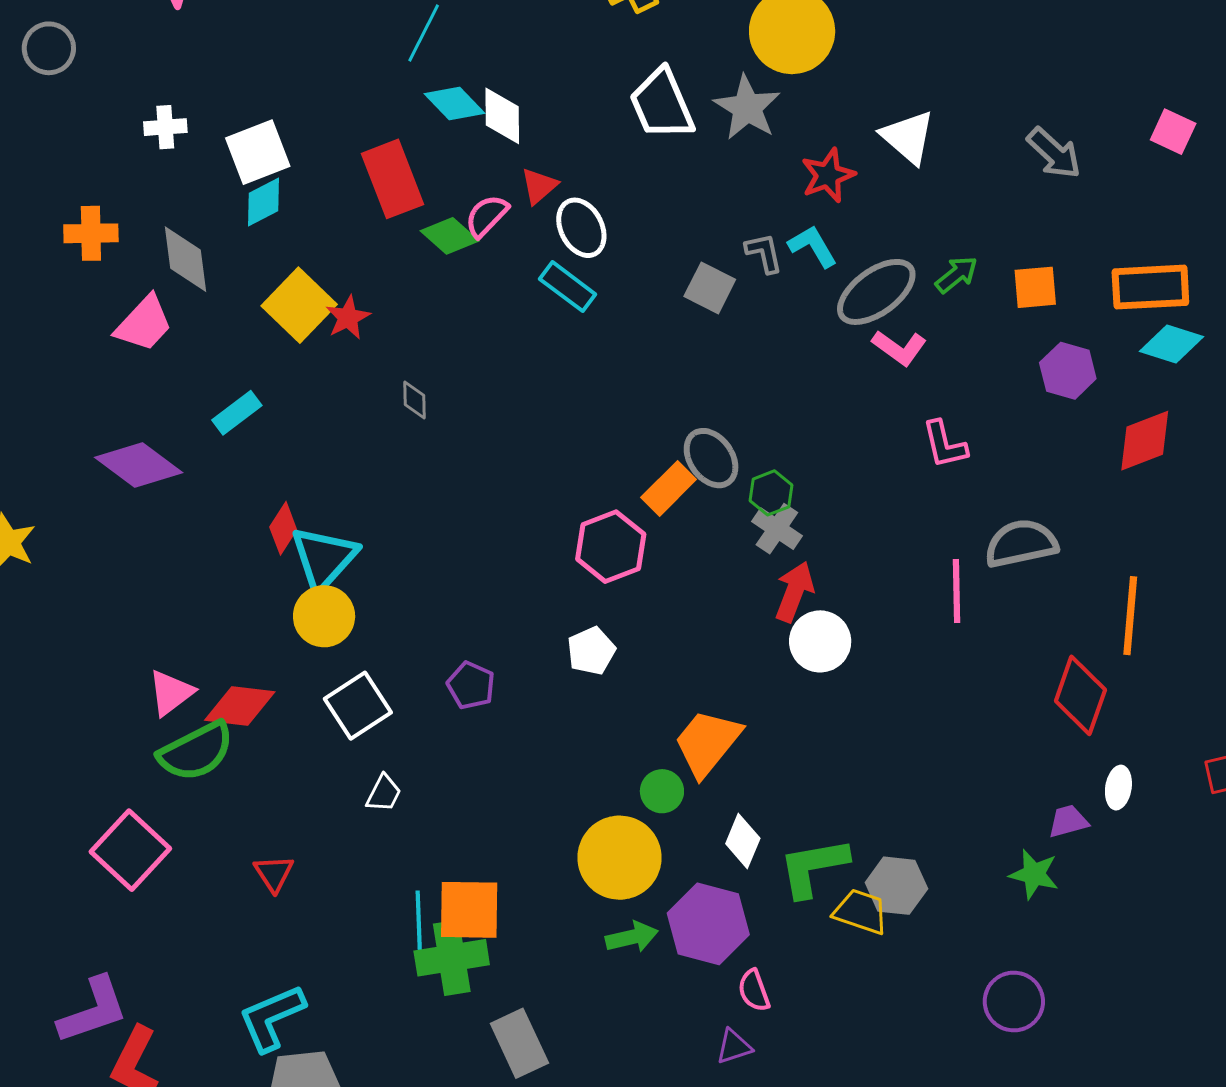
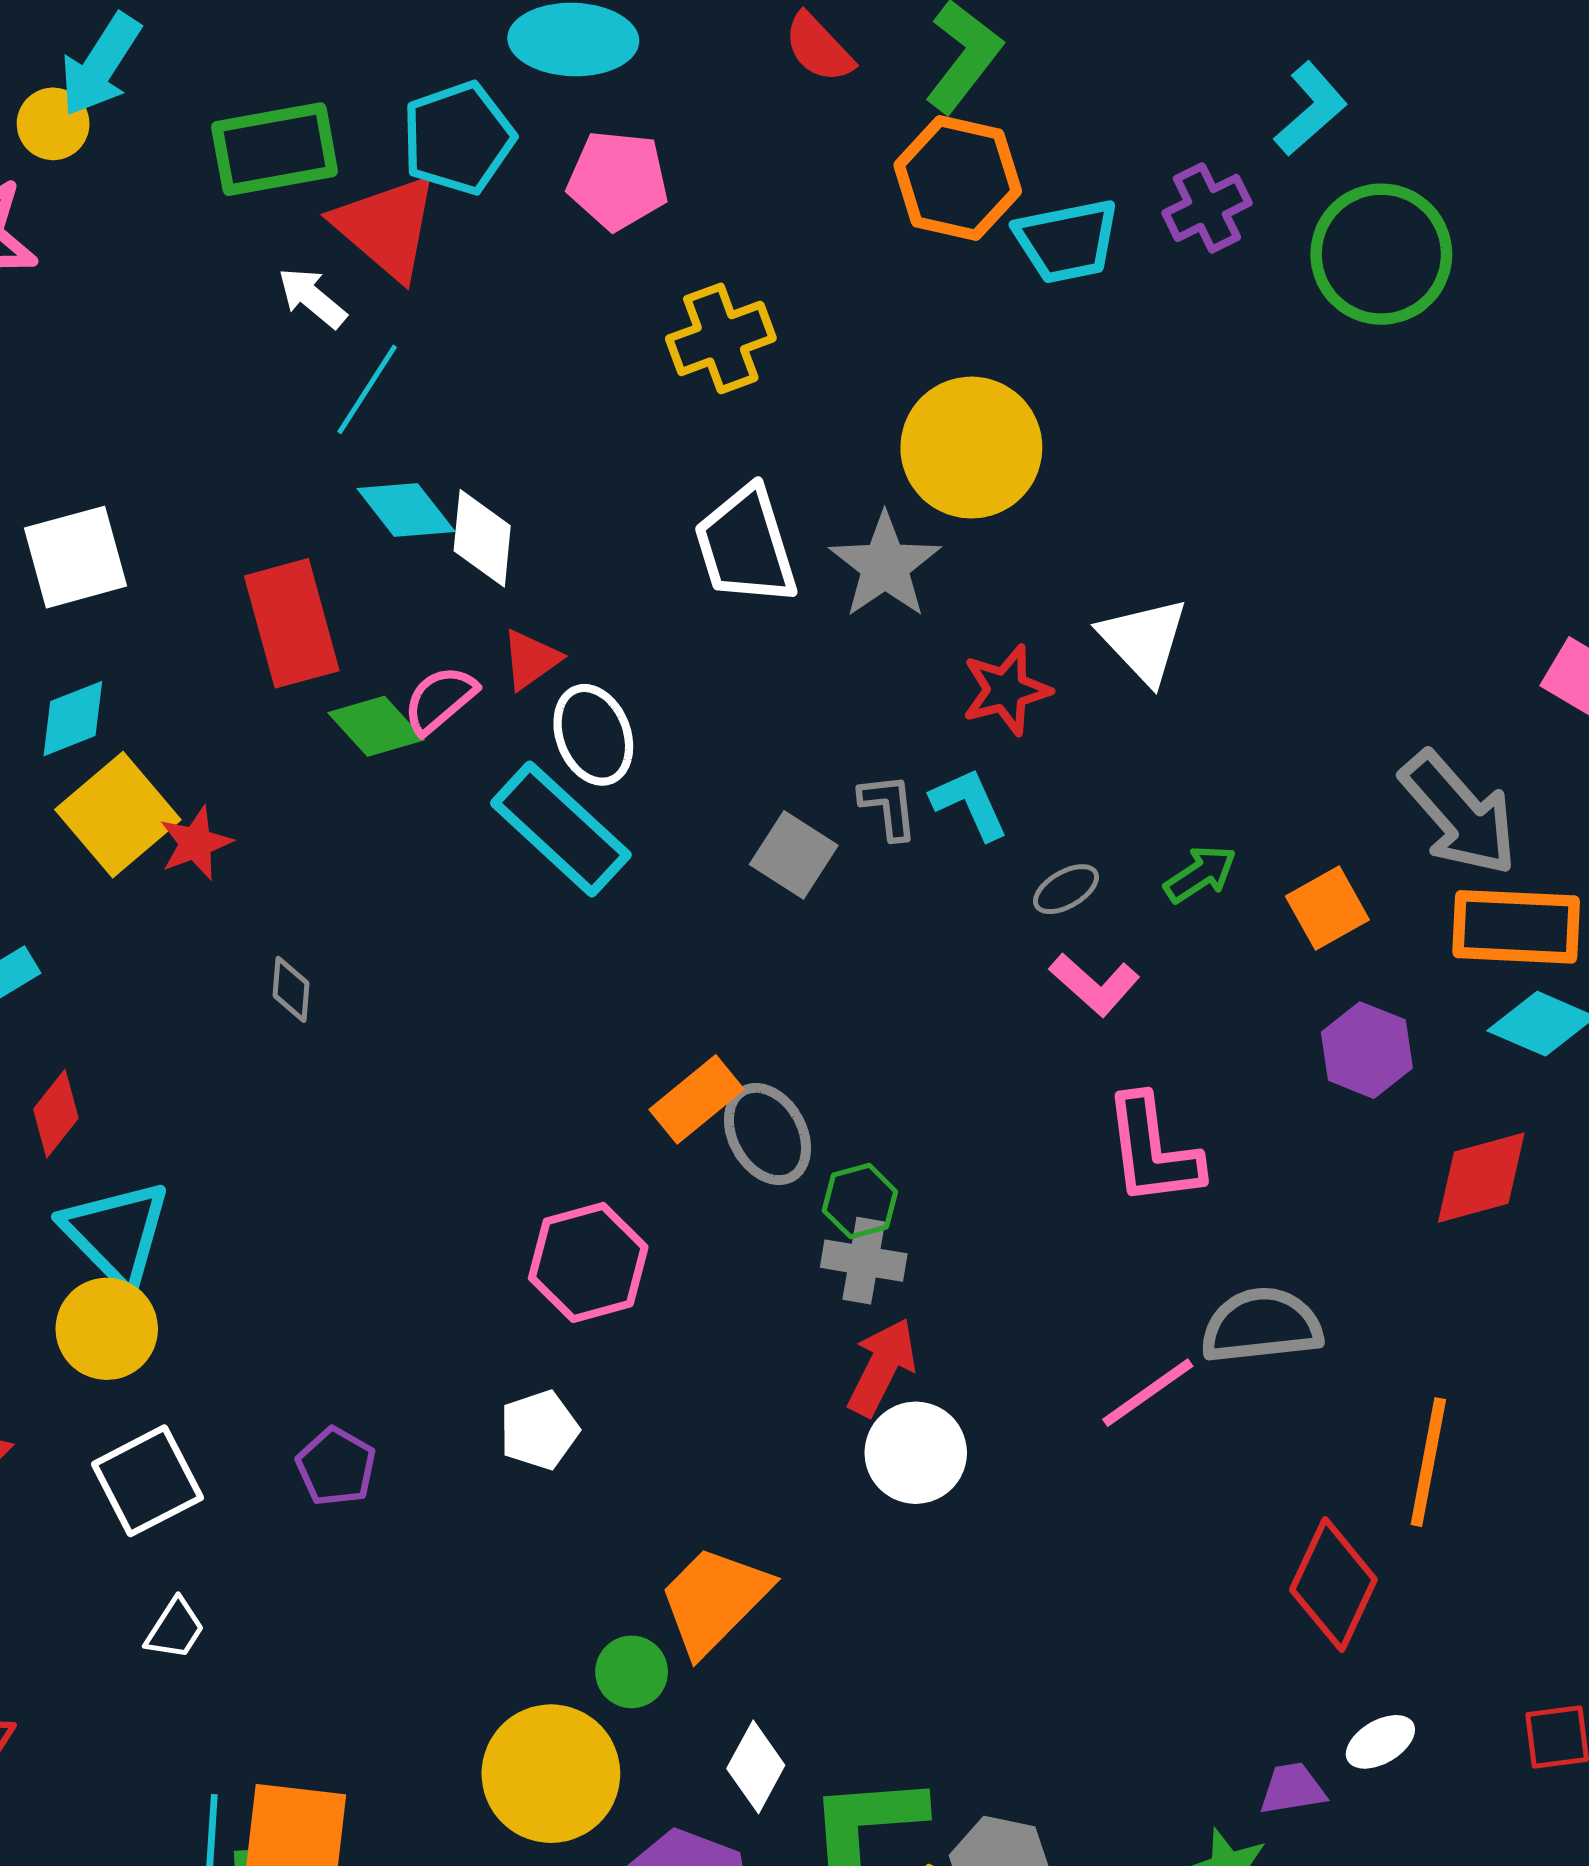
gray arrow: (1054, 153) -> (1459, 814), moved, size x1.4
cyan diamond: (264, 202) -> (73, 719), moved
cyan rectangle: (568, 287) -> (561, 829), size x1.5
orange square: (1035, 287) -> (1327, 908), turned -30
gray ellipse: (876, 292) -> (1066, 889), size x0.5
pink L-shape: (945, 444) -> (1153, 1151), size x1.4
orange rectangle: (669, 488) -> (697, 1099), moved
red diamond: (283, 528) -> (56, 1114), moved
gray cross: (777, 529) -> (864, 1261), turned -30
cyan triangle: (324, 558) -> (116, 1234), turned -32
pink line: (957, 591) -> (1148, 1393), turned 50
white ellipse: (1118, 788) -> (1380, 1742), turned 45

